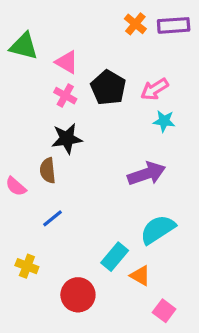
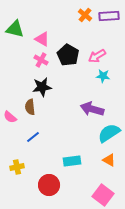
purple arrow: (147, 174) -> (92, 109), turned -145
cyan semicircle: (158, 229) -> (109, 133), moved
cyan rectangle: (115, 257) -> (72, 161), turned 42
yellow cross: (27, 266) -> (17, 167), turned -32
orange triangle: (140, 276) -> (109, 160), moved
pink square: (164, 311) -> (103, 195), size x1.5

